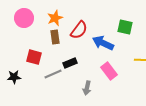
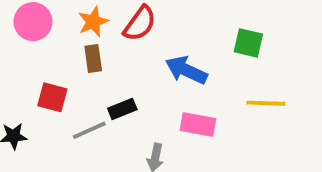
green square: (125, 27) -> (248, 43), moved
red semicircle: (79, 30) -> (140, 24), moved
pink rectangle: (109, 71) -> (198, 124), turned -42

